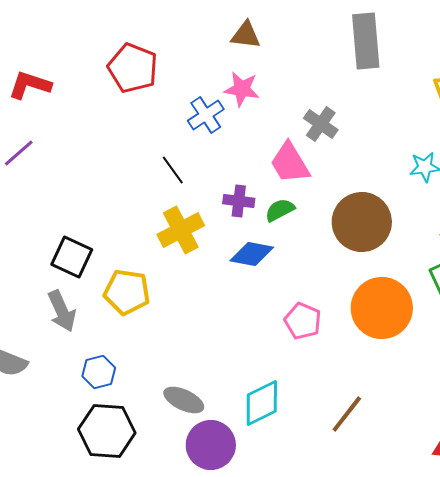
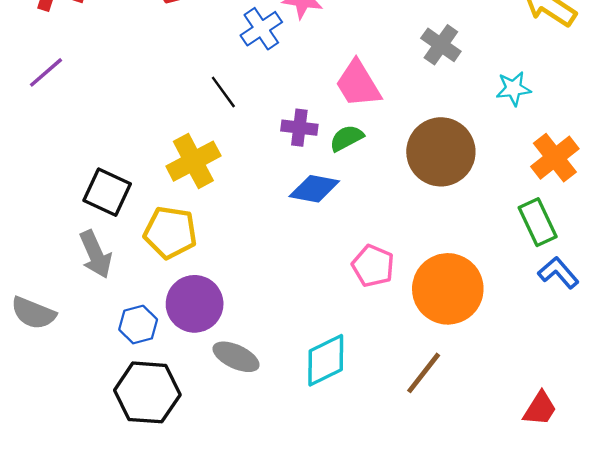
gray cross: (321, 124) -> (441, 45), moved
yellow cross: (181, 230) -> (193, 161), moved
orange circle: (382, 308) -> (448, 289), moved
purple circle: (211, 445) -> (195, 304), moved

